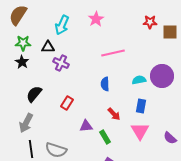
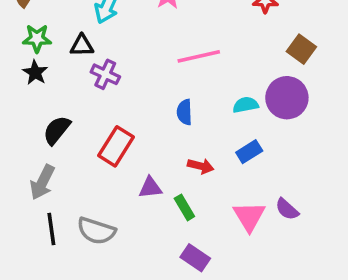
brown square: (170, 32) -> (301, 49), moved, turned 35
red rectangle: (67, 103) -> (116, 146), size x1.5
blue rectangle: (141, 106) -> (249, 152), turned 48
red arrow: (114, 114) -> (201, 166), turned -32
pink triangle: (140, 131) -> (249, 216), moved
purple semicircle: (170, 138) -> (287, 209), moved

